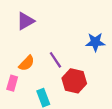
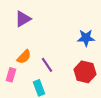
purple line: (55, 60) -> (47, 65), moved
red hexagon: (74, 81) -> (85, 72), moved

